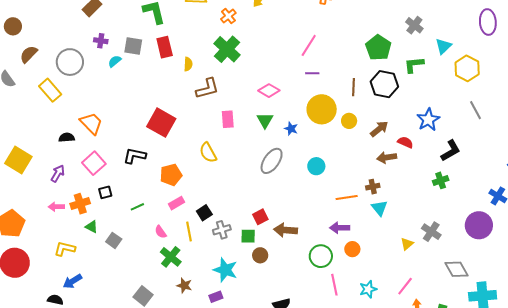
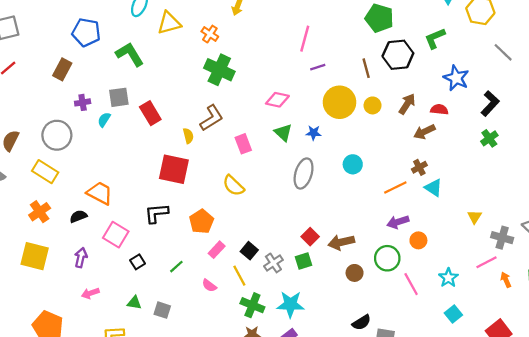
red rectangle: (165, 47) -> (150, 113), moved
yellow semicircle: (188, 64) -> (188, 136), moved
green L-shape: (414, 65) -> (435, 38), moved
orange cross: (80, 204) -> (40, 212), moved
gray cross: (431, 232) -> (502, 238), moved
brown circle: (260, 255) -> (355, 273), moved
green cross: (171, 257) -> (252, 305), moved
pink line: (405, 286) -> (487, 262), turned 42

